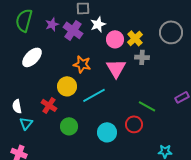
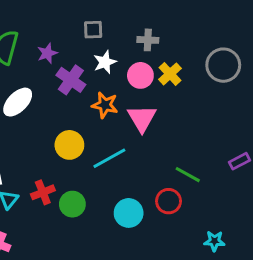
white star: (98, 24) -> (105, 62), moved
purple cross: (73, 30) -> (71, 80), moved
gray cross: (142, 57) -> (148, 40), moved
orange star: (82, 64) -> (105, 105), moved
red cross: (49, 105) -> (43, 192), moved, turned 35

